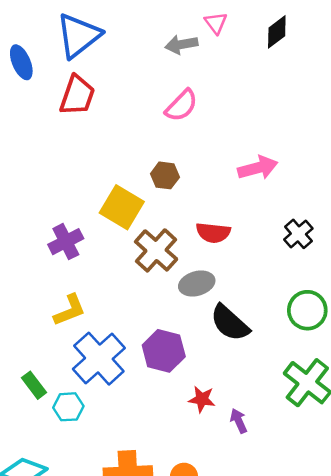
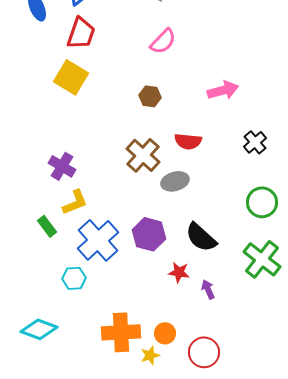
yellow square: (122, 207) -> (71, 77), moved
purple cross: (66, 242) -> (62, 166), moved, turned -32
black semicircle: (230, 323) -> (201, 237), moved
green rectangle: (34, 385) -> (47, 226), moved

